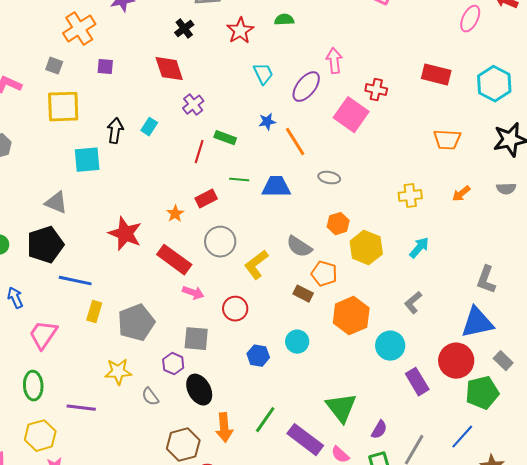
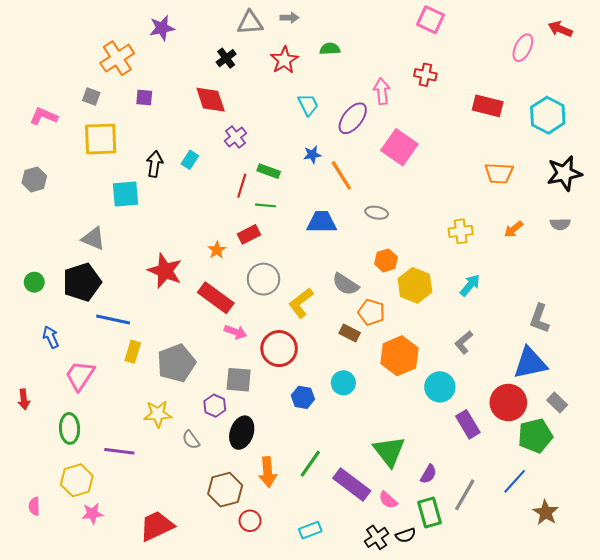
red cross: (376, 90) -> (425, 75), moved
green line: (239, 180) -> (266, 205), moved
red circle: (235, 309) -> (279, 349), size x1.4
black ellipse: (199, 390) -> (242, 433), turned 48

